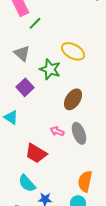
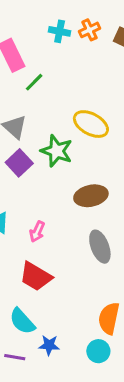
purple square: (25, 87) -> (19, 163), moved
brown ellipse: (73, 99) -> (91, 196), turned 45
pink arrow: (57, 131) -> (37, 232), moved, turned -88

